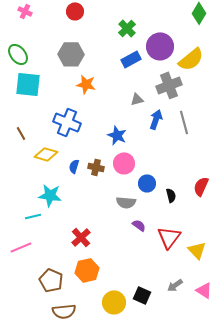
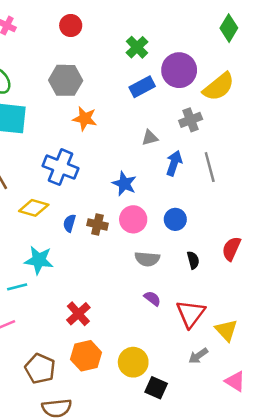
gray cross: (169, 85) -> (191, 120), size x0.7
blue circle: (147, 183) -> (175, 219), moved
gray semicircle: (126, 202) -> (147, 259), moved
gray arrow: (175, 285) -> (198, 356), moved
yellow circle: (114, 302) -> (133, 362), moved

